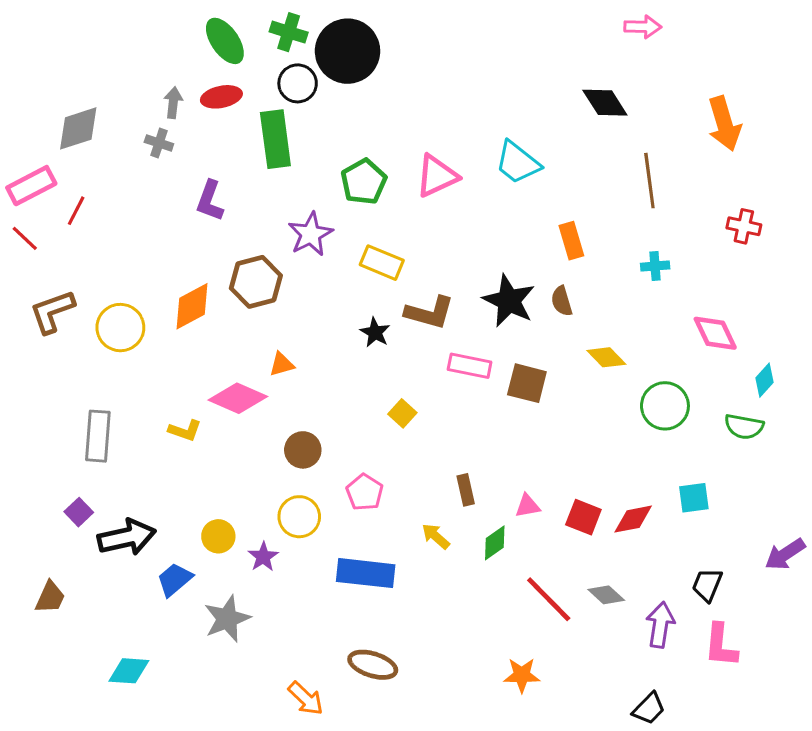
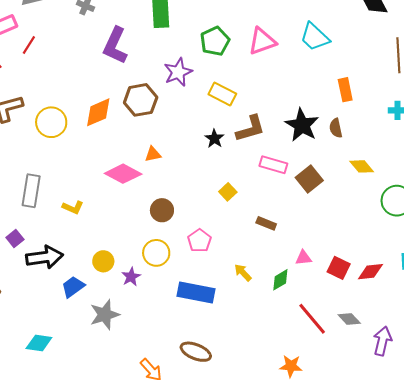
purple L-shape: (210, 201) -> (115, 46), size x1.4
brown L-shape: (430, 313) -> (250, 129), turned -36
brown square: (527, 383) -> (309, 179), turned 32
yellow L-shape: (185, 430) -> (73, 207), moved
brown rectangle: (466, 490) -> (266, 223), moved, turned -60

